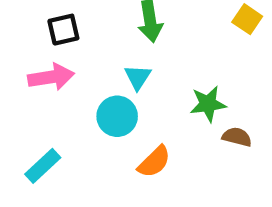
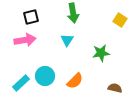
yellow square: (247, 19) -> (120, 20), moved
cyan circle: (117, 116) -> (45, 76), moved
brown semicircle: (237, 137) -> (115, 88), moved

